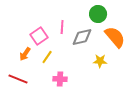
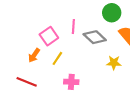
gray diamond: (82, 37) -> (95, 37), turned 55

